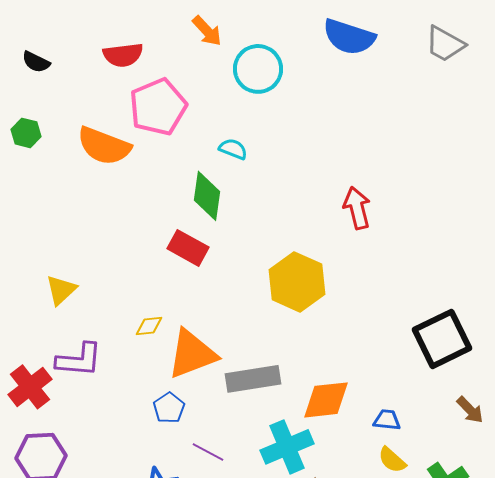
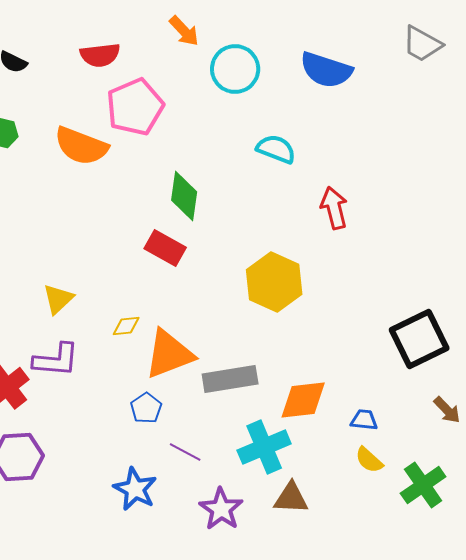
blue semicircle: (349, 37) -> (326, 70), moved
cyan semicircle: (233, 149) -> (276, 149), moved, size x1.4
yellow triangle: (61, 290) -> (58, 299), moved

